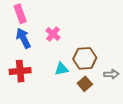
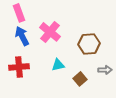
pink cross: (53, 34) -> (50, 32), size x1.5
brown hexagon: (85, 58) -> (89, 44), moved

